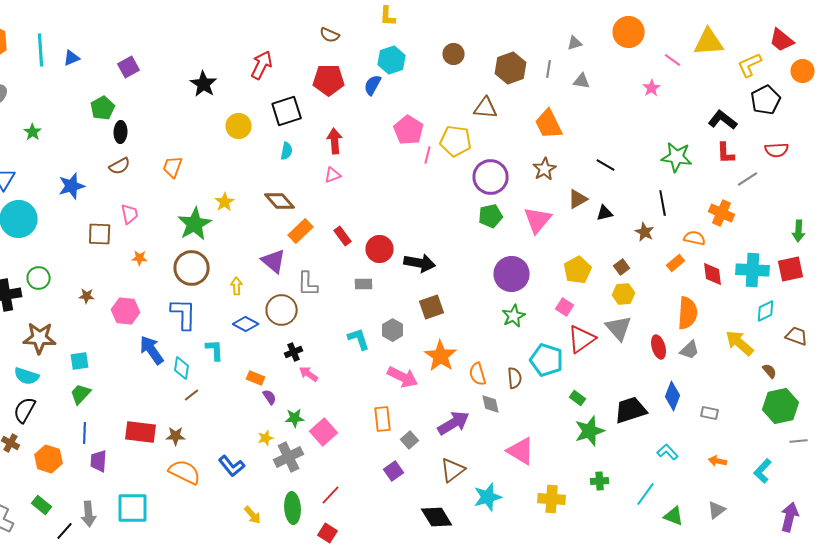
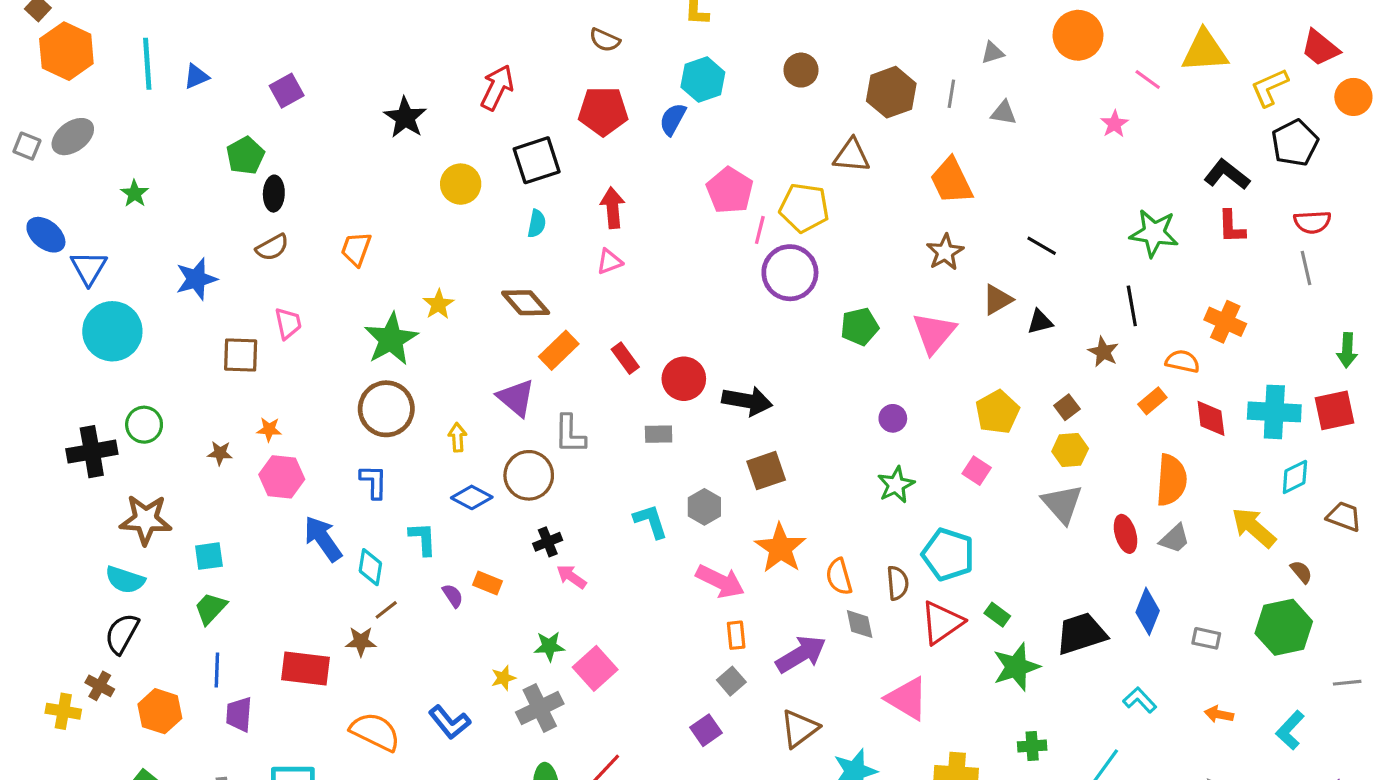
purple circle: (491, 177) -> (790, 273), moved
gray line: (748, 179) -> (1306, 268), moved, turned -70
orange star: (140, 258) -> (269, 429), moved
purple circle: (512, 274) -> (893, 418), size x0.5
blue L-shape: (184, 314) -> (374, 482), size x0.7
red triangle: (582, 339) -> (942, 623), moved
purple semicircle: (270, 397) -> (453, 596), moved
green hexagon: (781, 406) -> (1284, 627), moved
orange rectangle: (383, 419) -> (736, 635), moved, size x0.7
brown star: (176, 436) -> (361, 642), moved

